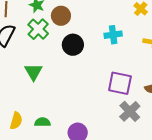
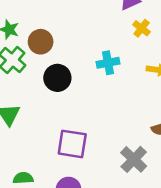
purple square: (120, 83) -> (72, 144), moved

